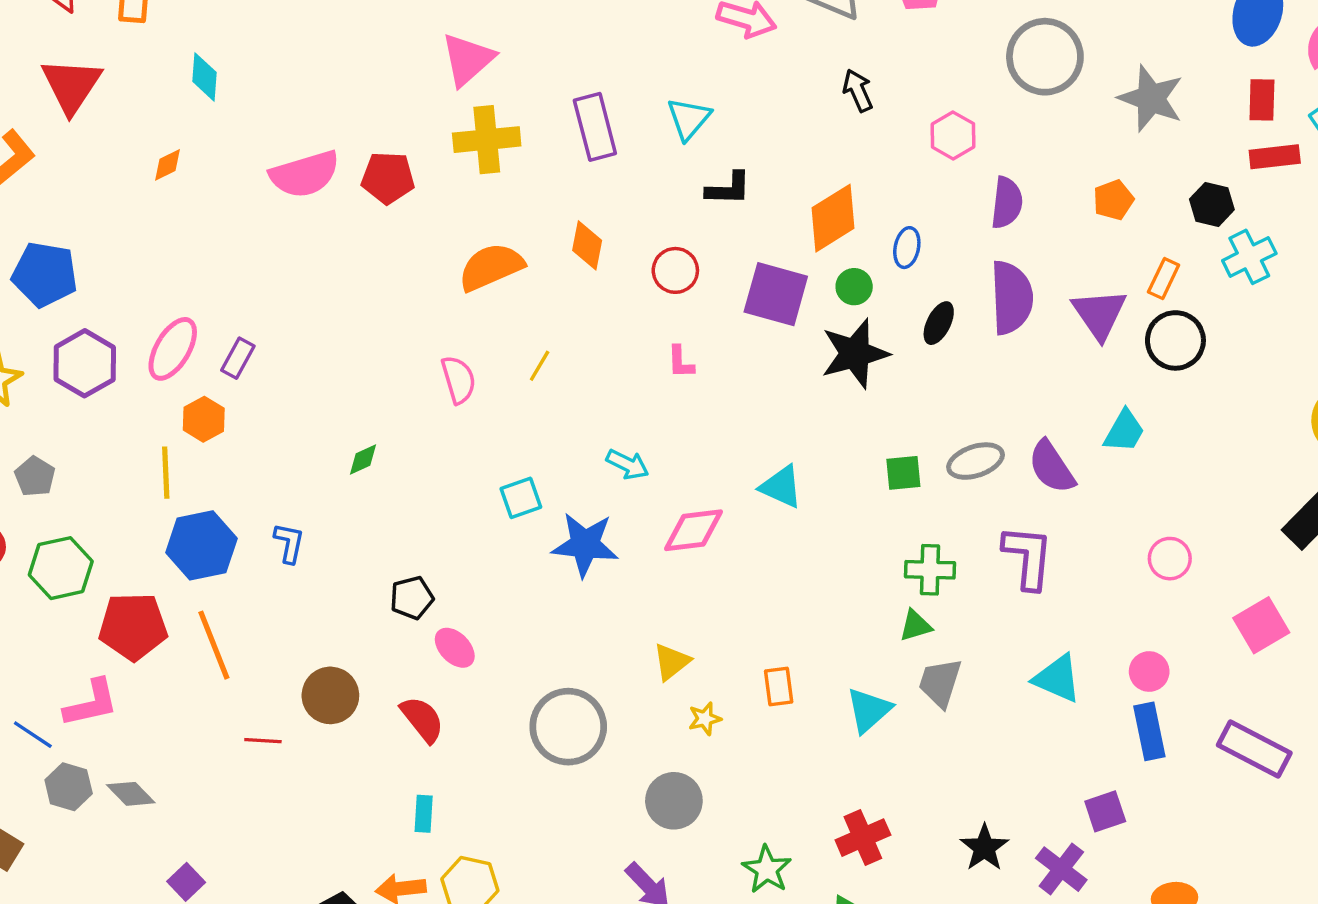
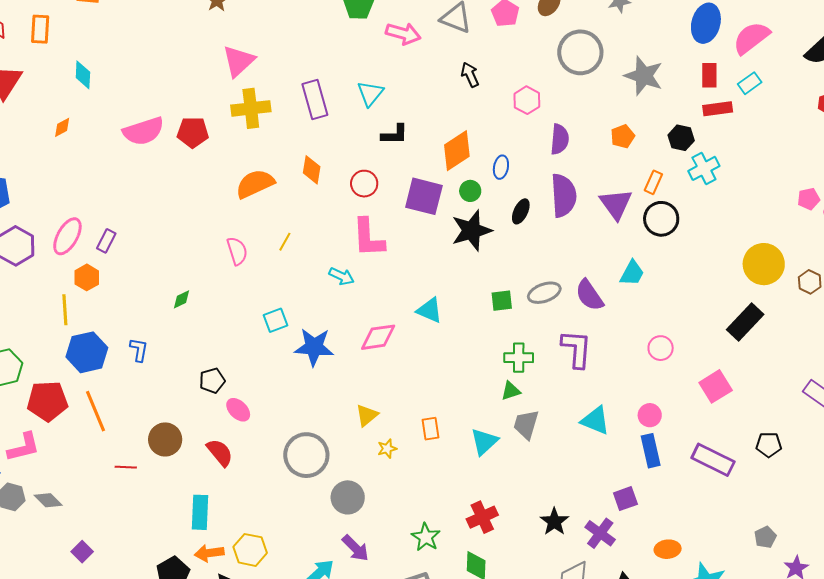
pink L-shape: (681, 362) -> (368, 238), size x2.0
cyan arrow: (628, 464) -> (342, 276), moved
gray circle: (674, 801) -> (348, 497), moved
cyan rectangle: (424, 814) -> (200, 512), moved, size x1.6

